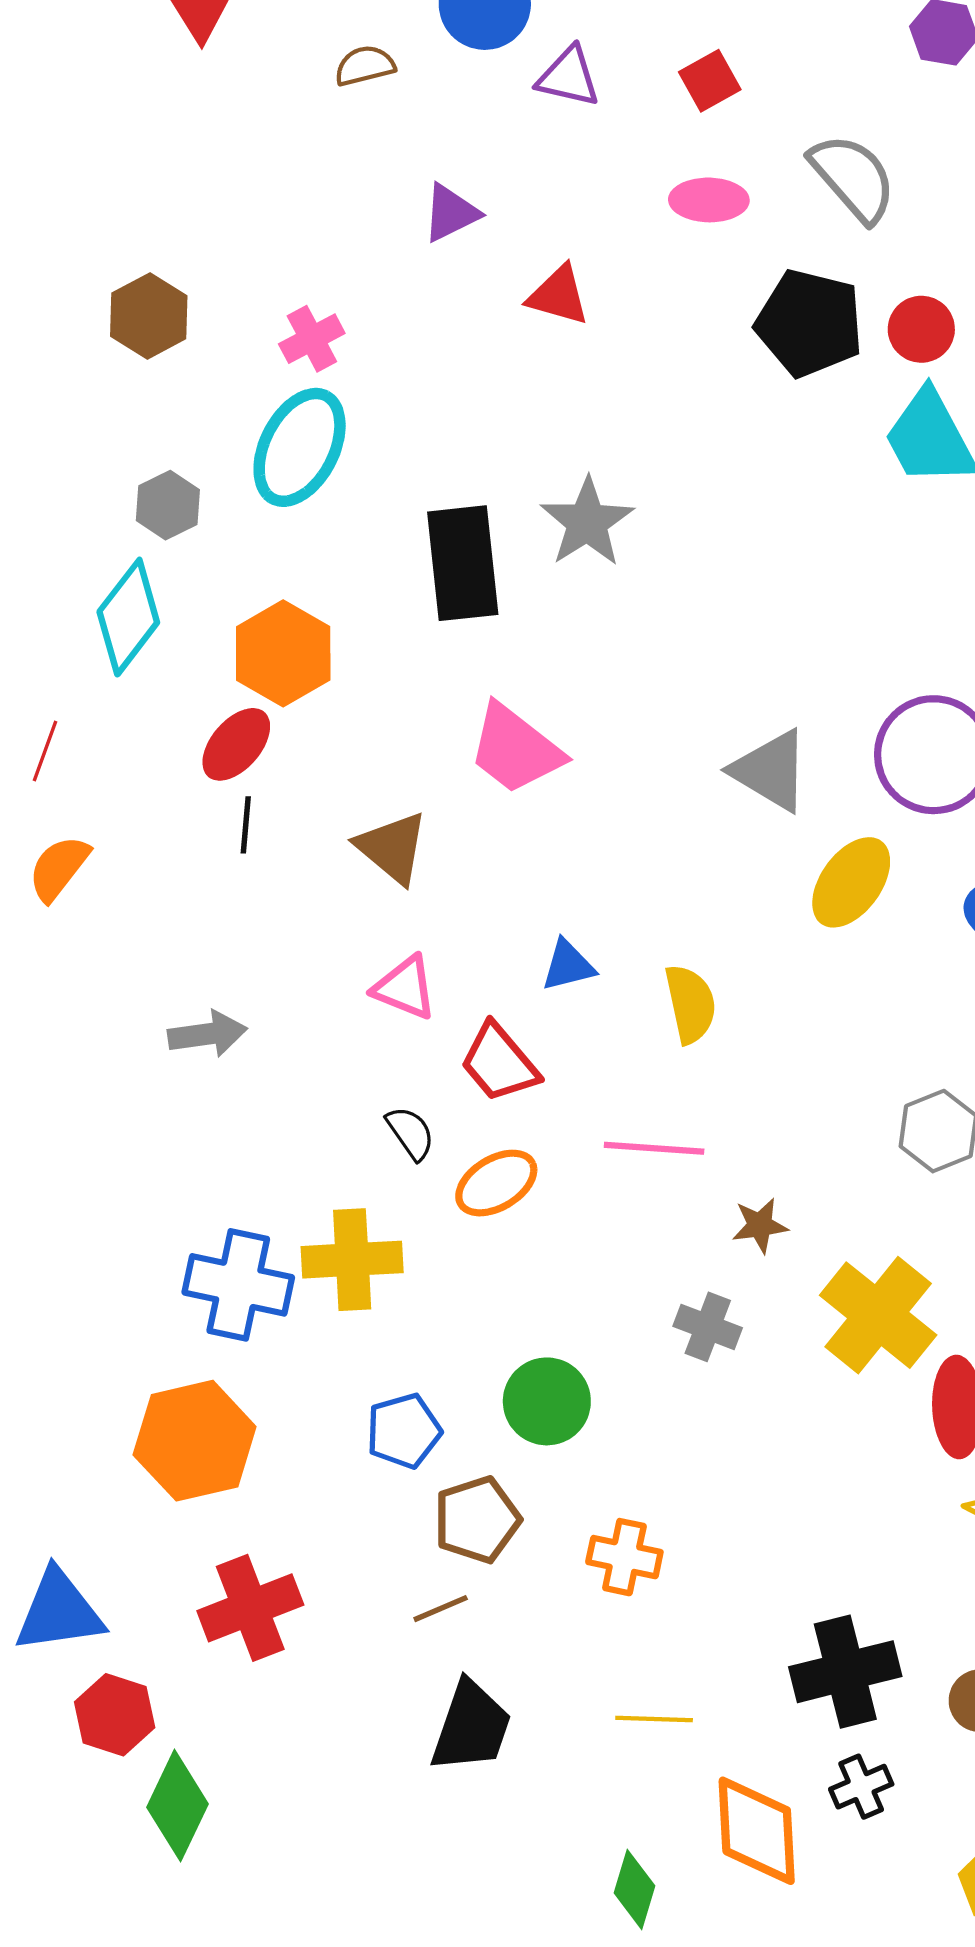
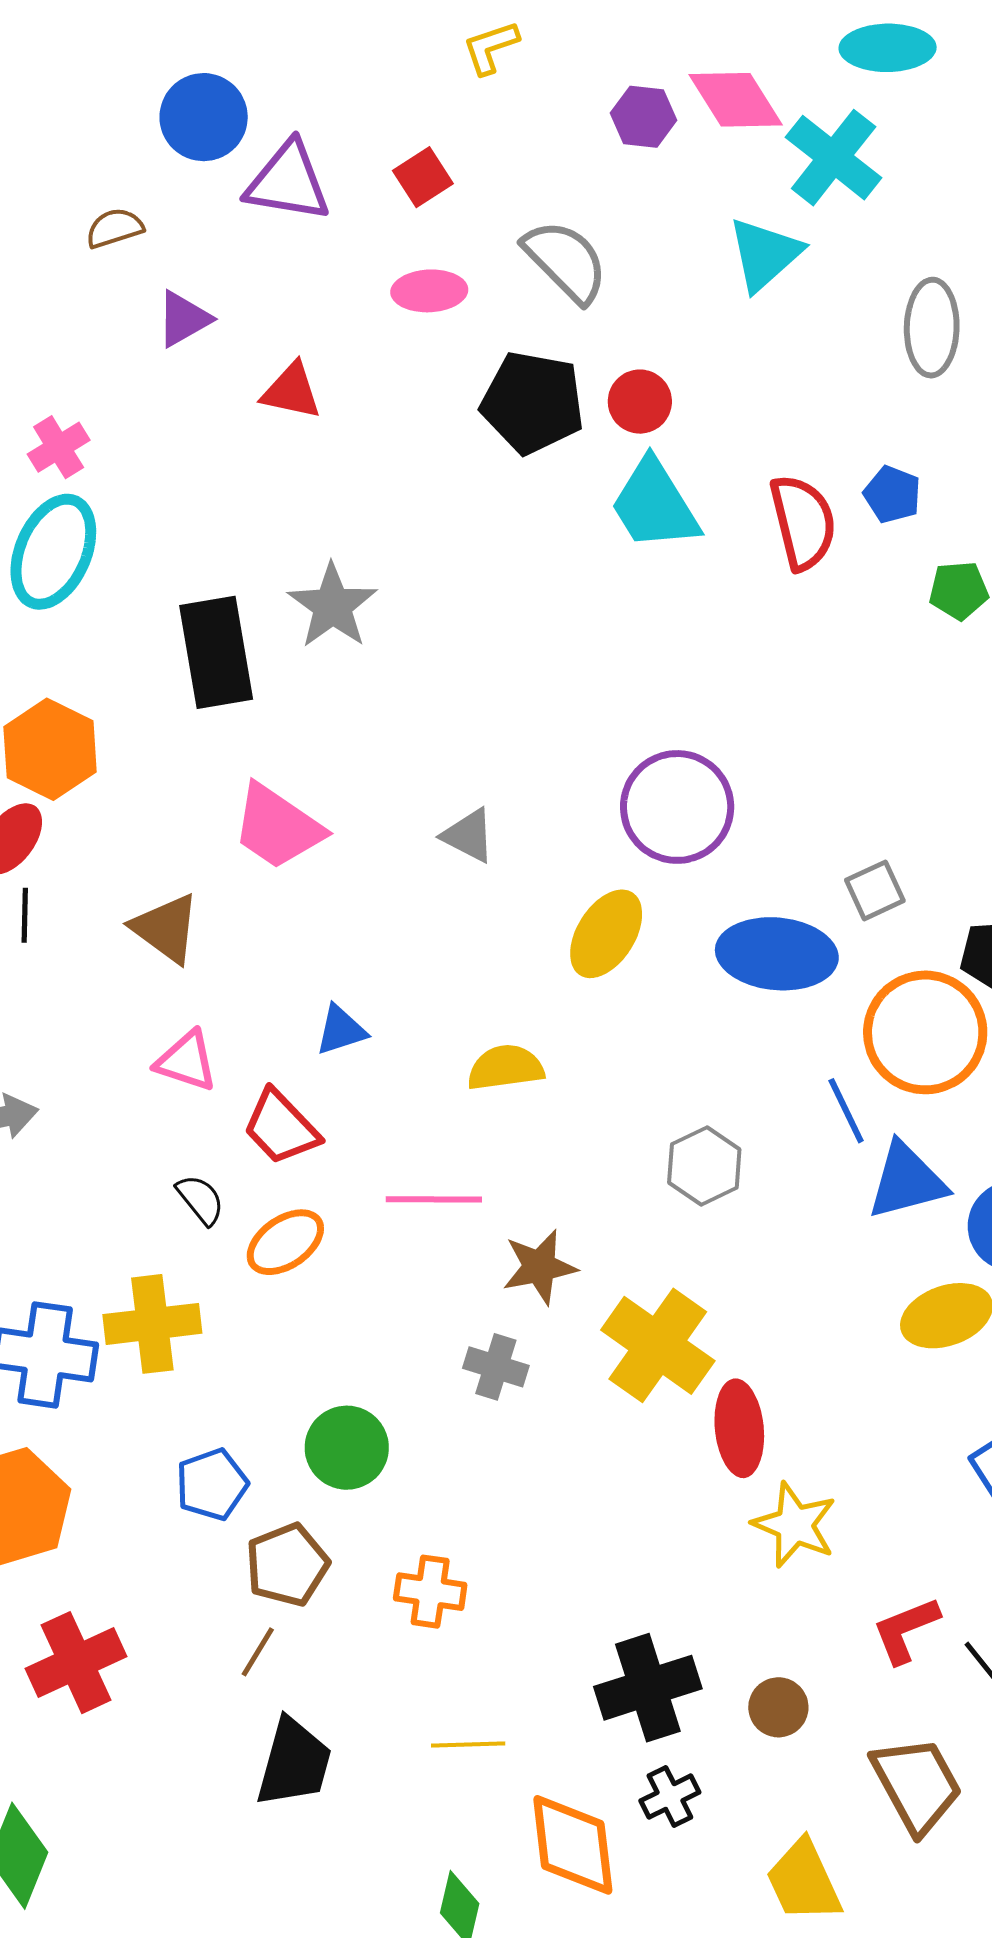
brown semicircle: (365, 66) -> (115, 228), moved
purple triangle: (569, 77) -> (288, 182), size x1.4
gray triangle: (771, 771) -> (468, 836), moved, size x0.7
yellow semicircle: (690, 1004) -> (506, 1068), moved, turned -82
brown star: (760, 1225) -> (539, 1267), size x1.4
brown line: (441, 1609) -> (258, 1652), turned -32

